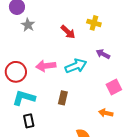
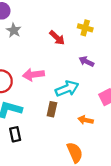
purple arrow: (103, 54) -> (86, 61), moved
cyan arrow: (76, 66) -> (67, 89), moved
orange arrow: (106, 113) -> (86, 120), moved

